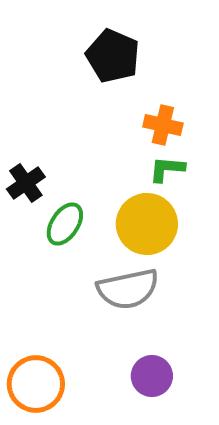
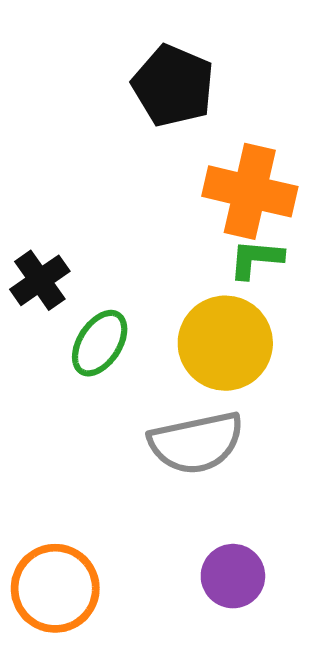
orange cross: (163, 125) -> (250, 191), size x1.5

